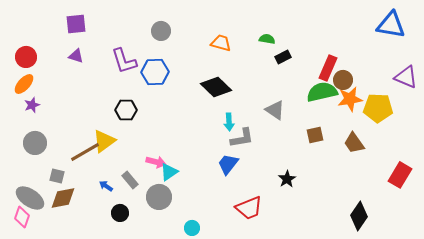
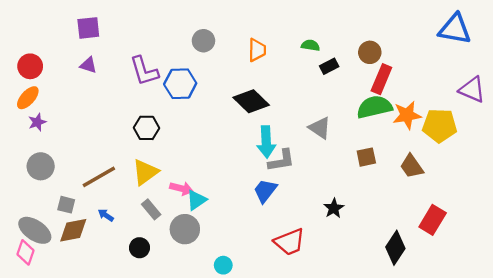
gray circle: (161, 31) -> (203, 41), moved
orange trapezoid: (221, 43) -> (257, 50), turned 75
brown circle: (343, 80) -> (370, 52), moved
cyan arrow: (229, 122) -> (266, 142), size x1.5
yellow triangle: (104, 141) -> (145, 172), moved
red rectangle: (400, 175) -> (433, 220), moved
blue arrow: (106, 186) -> (106, 215), moved
black diamond: (359, 216) -> (395, 248), moved

